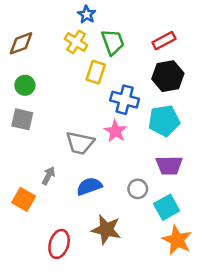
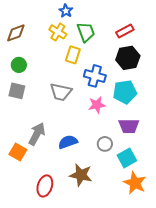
pink star: (115, 131) -> (97, 105), moved, turned 30
gray trapezoid: (80, 143) -> (61, 92), moved
gray arrow: (49, 176) -> (37, 134), size x1.6

